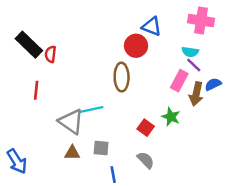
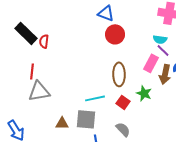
blue triangle: (152, 26) -> (106, 13), moved
brown ellipse: (122, 77) -> (119, 74), moved
cyan line: (91, 110) -> (95, 98), moved
gray triangle: (71, 122) -> (39, 91), moved, turned -45
gray square: (101, 148) -> (86, 119), size x1.5

